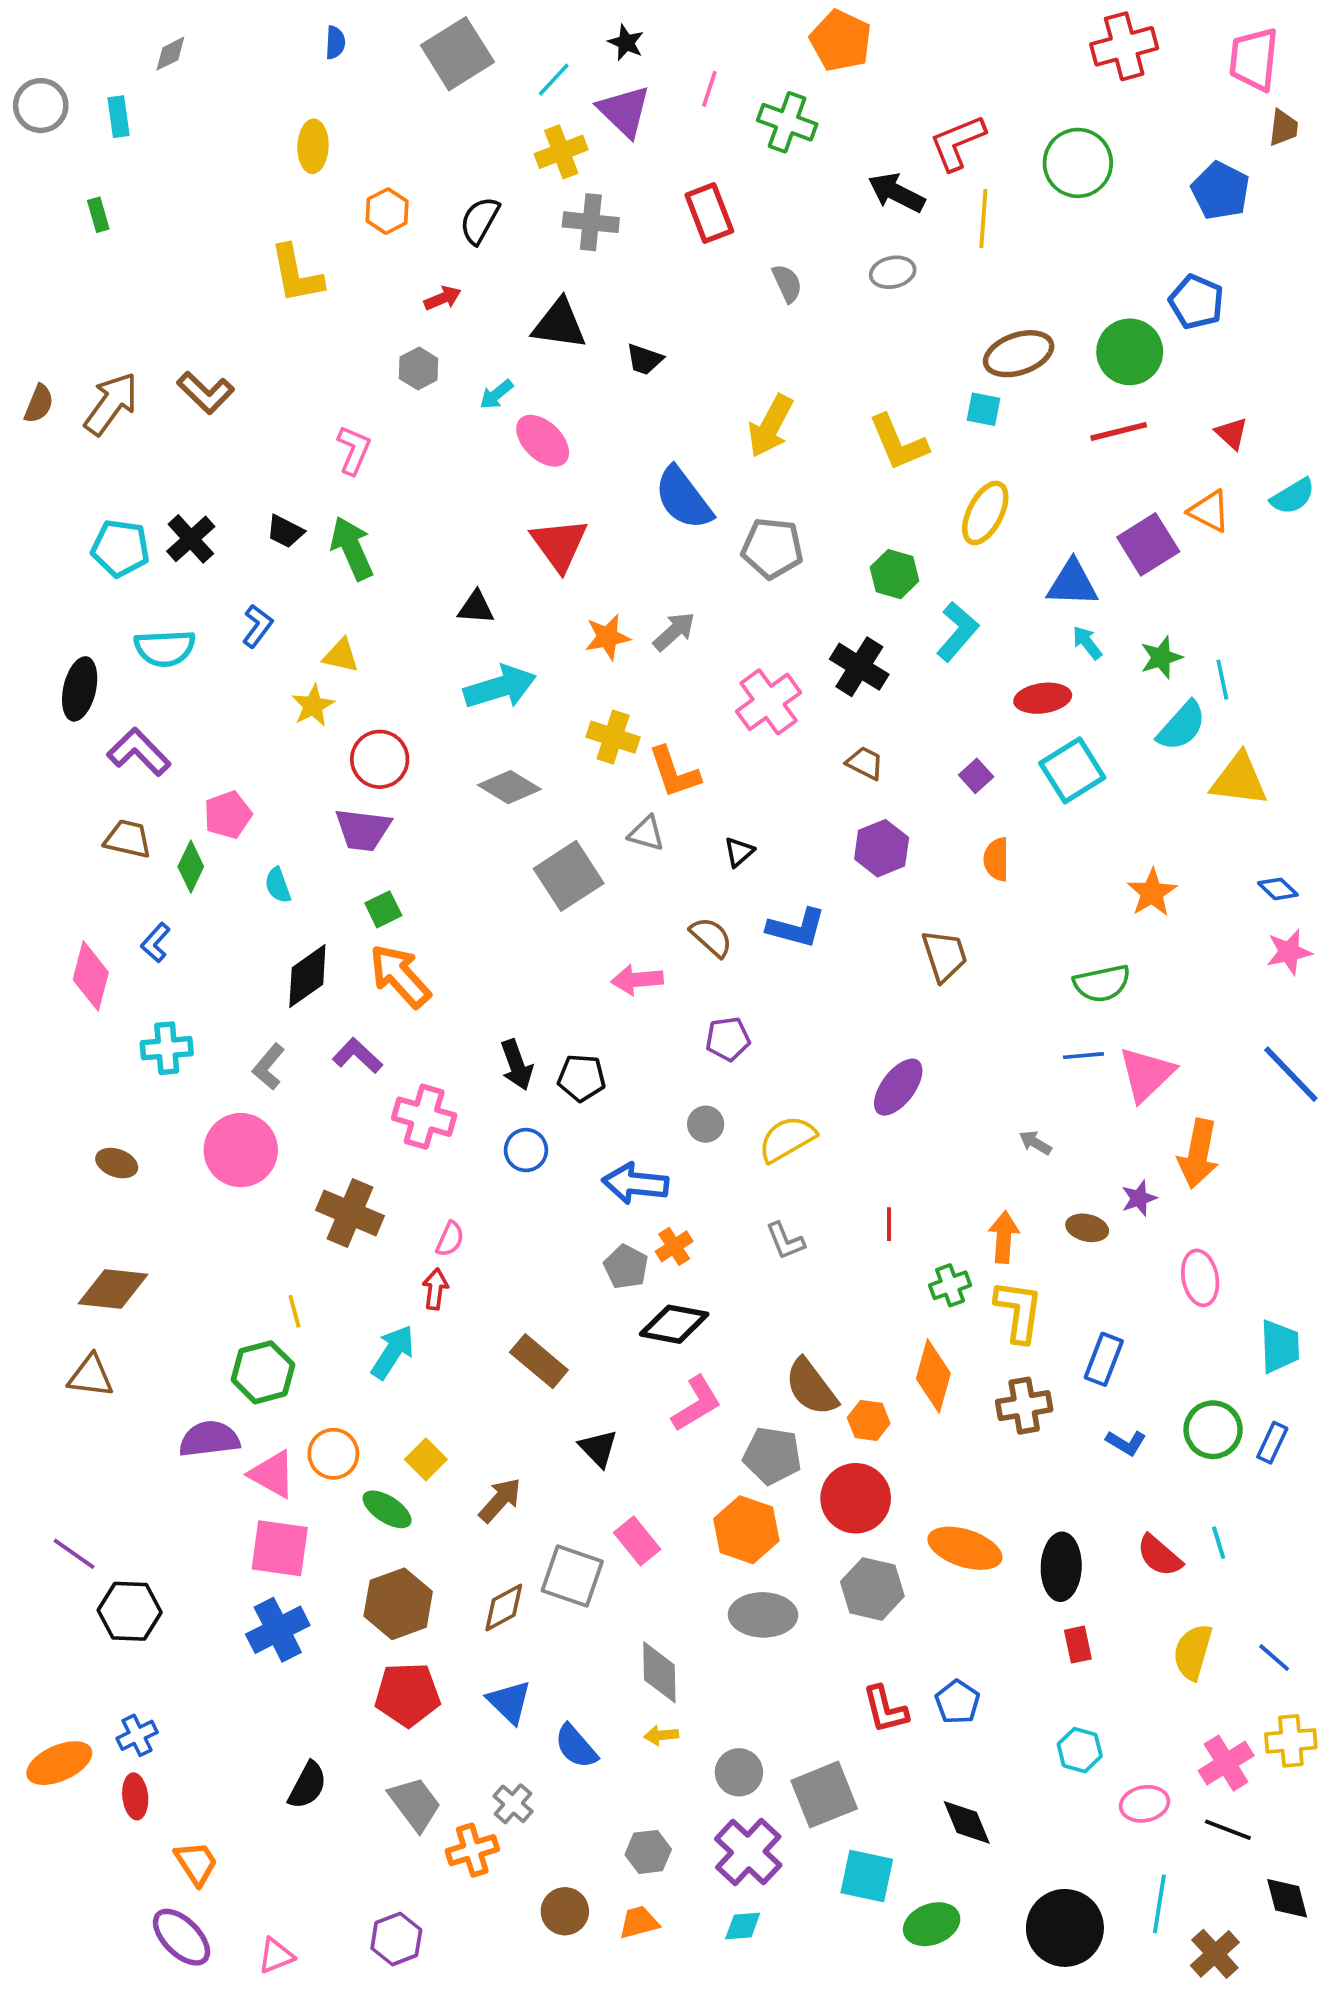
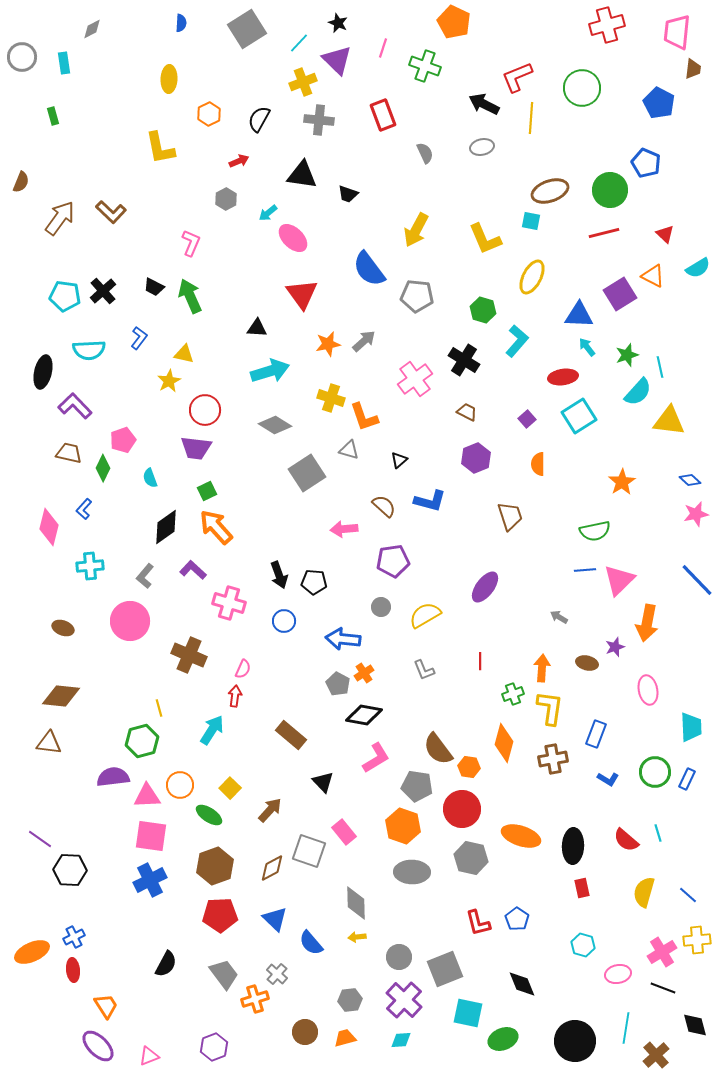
brown semicircle: (39, 404) -> (21, 182), moved
purple pentagon: (728, 1039) -> (393, 561), size x1.4
pink triangle: (272, 1474) -> (147, 796), turned -32

